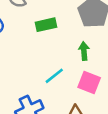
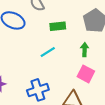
cyan line: (54, 76) -> (48, 52), moved

